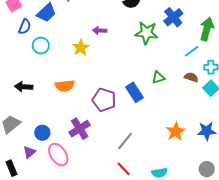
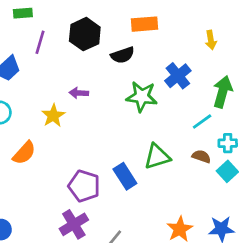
green triangle: (158, 78) -> (157, 157), size x1.5
orange semicircle: (65, 86) -> (24, 153), moved, turned -42
purple cross: (80, 129) -> (74, 224), moved

